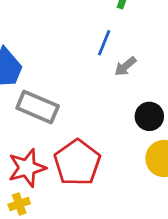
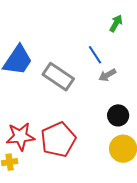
blue line: (104, 43) -> (95, 55), turned -66
gray rectangle: (38, 107) -> (58, 77), moved

